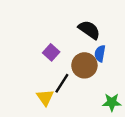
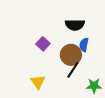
black semicircle: (89, 30) -> (75, 25), turned 144
black line: (62, 83) -> (73, 70), moved

